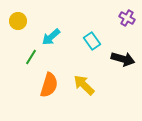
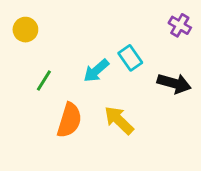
cyan arrow: (51, 37) -> (96, 71), moved

